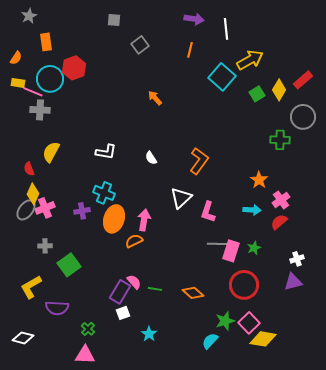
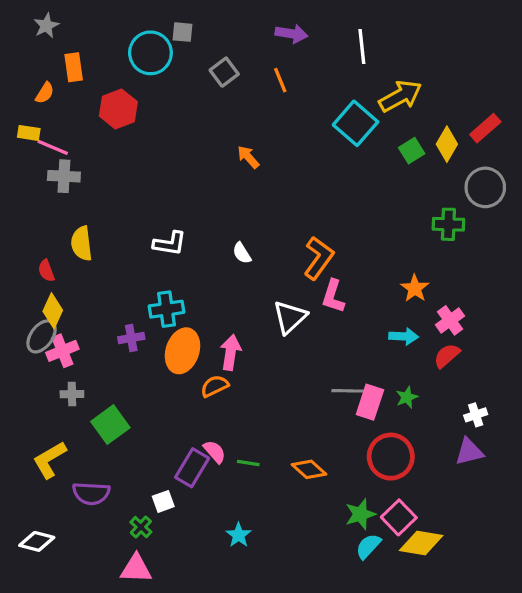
purple arrow: (194, 19) -> (291, 34), moved
orange line: (190, 50) -> (280, 80), moved, turned -35
orange semicircle: (16, 58) -> (45, 93), moved
cyan circle: (50, 79) -> (150, 53), moved
yellow semicircle: (51, 152) -> (82, 243), turned -35
cyan cross: (104, 193) -> (166, 309), turned -30
pink cross: (45, 208) -> (62, 351), moved
pink L-shape: (208, 212) -> (333, 296), moved
white square: (123, 313) -> (163, 501), moved
cyan semicircle: (210, 341) -> (368, 546), moved

